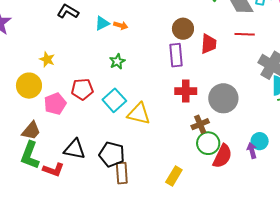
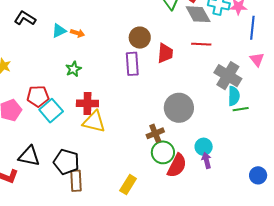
red cross: (186, 91) -> (87, 103), moved
cyan square: (114, 100) -> (51, 111), moved
cyan circle: (260, 141) -> (204, 147), moved

